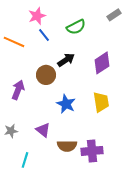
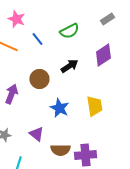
pink star: (37, 16) -> (16, 19), moved, turned -30
black arrow: (66, 60) -> (69, 66), moved
purple diamond: (102, 63) -> (103, 55), moved

